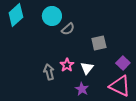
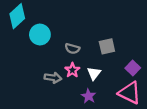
cyan circle: (52, 16) -> (40, 35), moved
gray semicircle: (68, 29) -> (72, 49), moved, turned 56
gray arrow: (49, 72) -> (53, 78), turned 112

